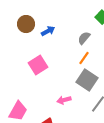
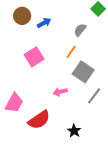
orange line: (84, 58) -> (71, 52), moved

